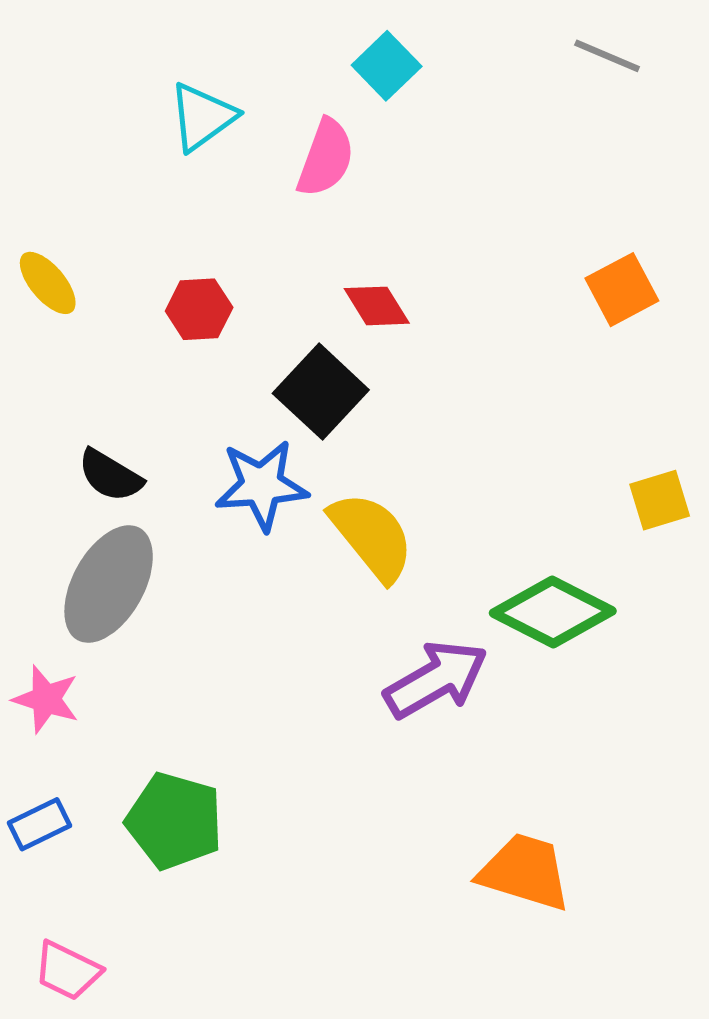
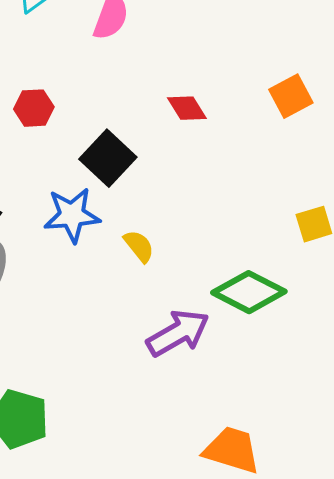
red diamond: (377, 306) -> (187, 108), moved
yellow semicircle: (372, 536) -> (139, 246), size x0.6

